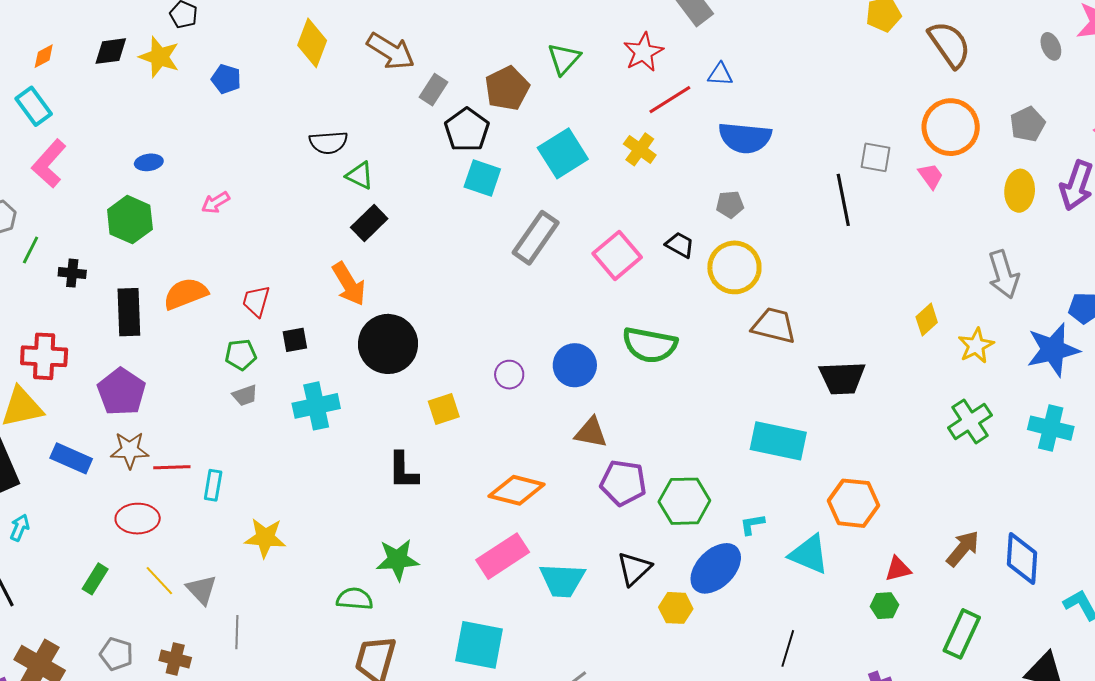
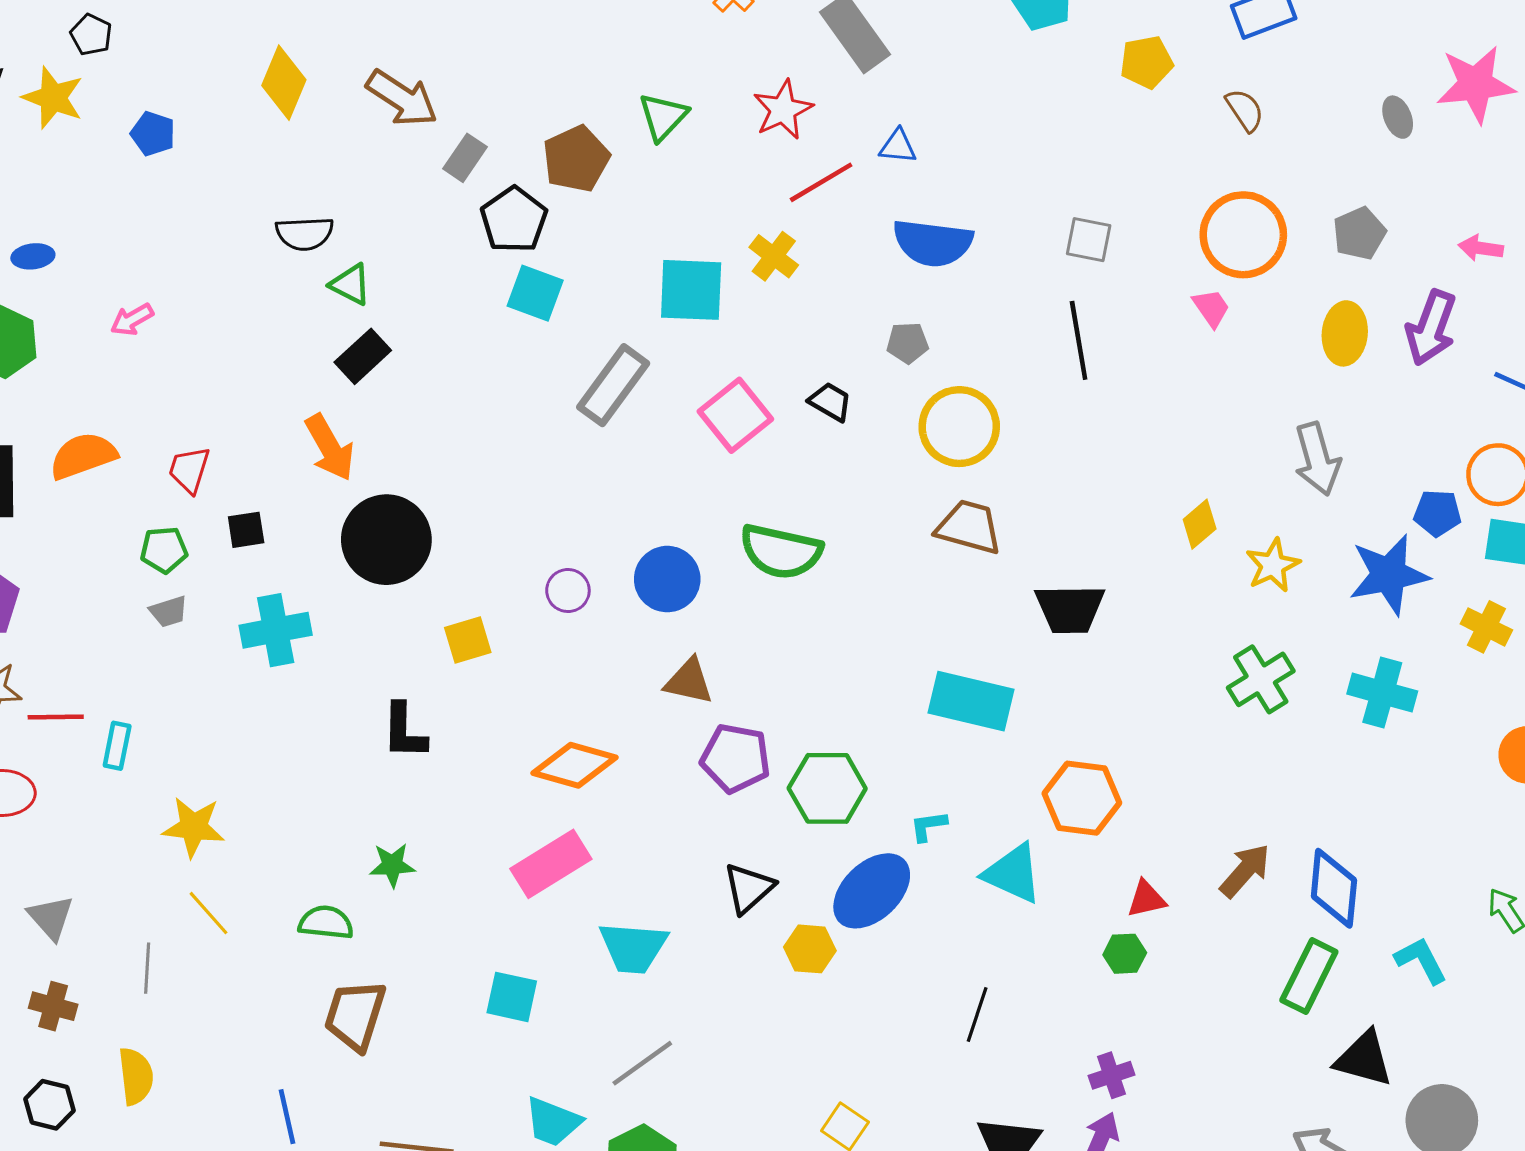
brown semicircle: (949, 44) -> (1245, 110), size x0.6
cyan square: (563, 153) -> (691, 290), moved, turned 33
gray square: (876, 157) -> (1089, 240), moved
yellow circle: (734, 267) -> (959, 427), moved
green star: (398, 560) -> (392, 865), size x0.7
cyan trapezoid: (562, 580) -> (633, 948), moved
yellow line: (159, 581) -> (208, 913), moved
gray triangle: (202, 590) -> (51, 917), moved
green rectangle: (962, 634) -> (1309, 976), moved
cyan square: (479, 645) -> (512, 997), size x0.7

